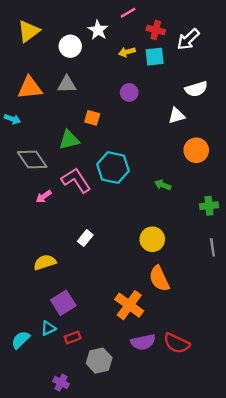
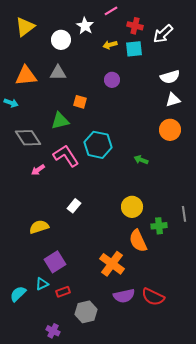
white triangle: (177, 116) -> (173, 100), moved
green cross: (209, 206) -> (159, 226), moved

